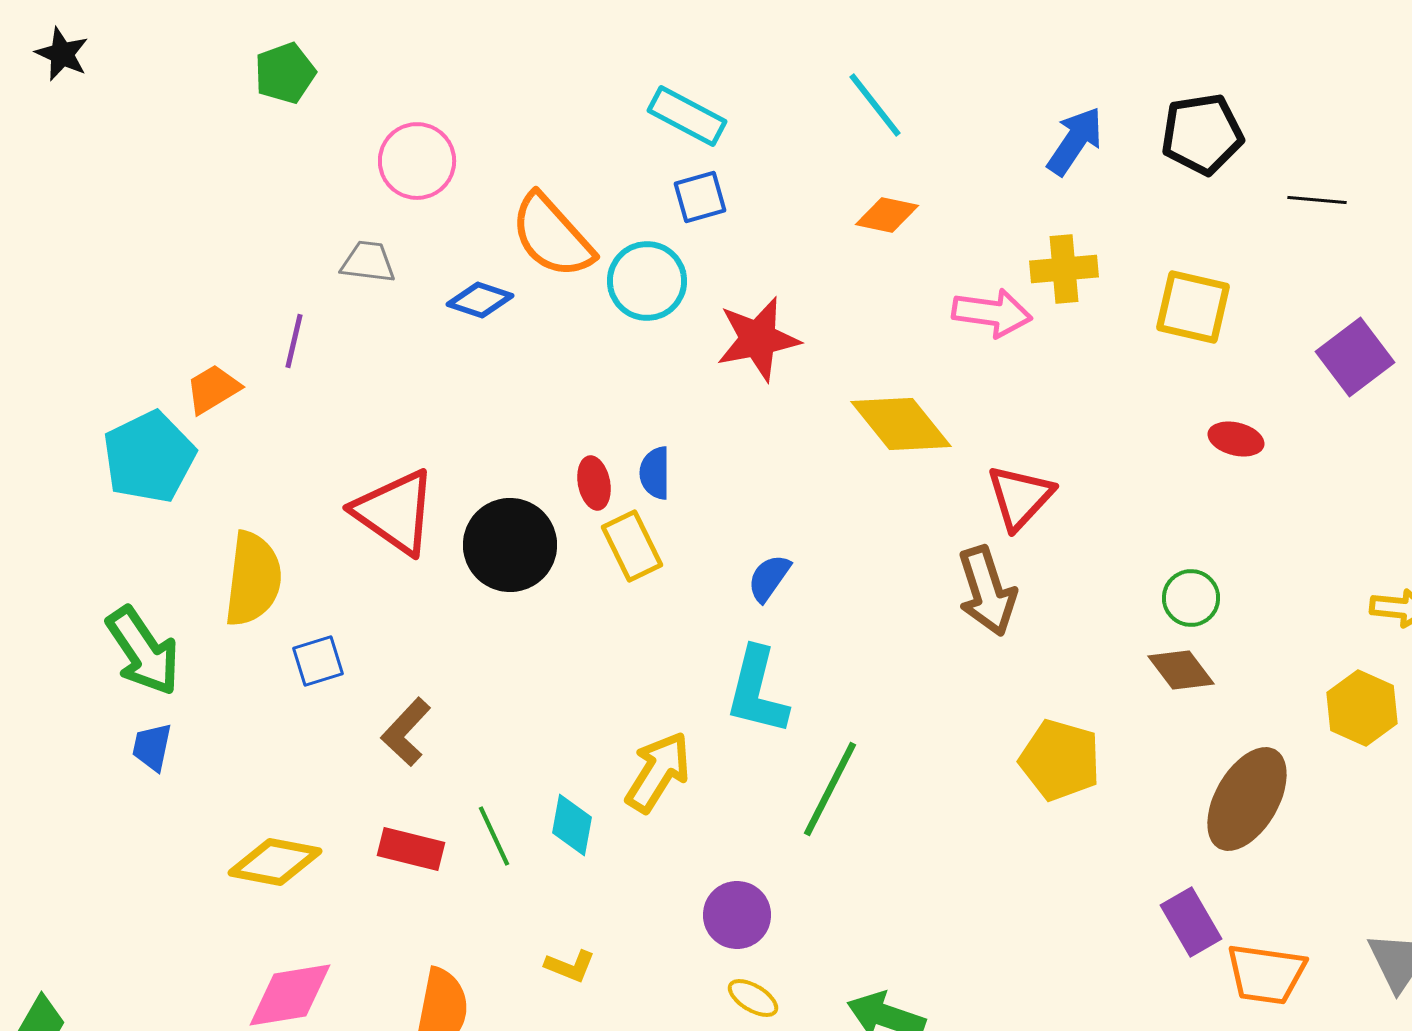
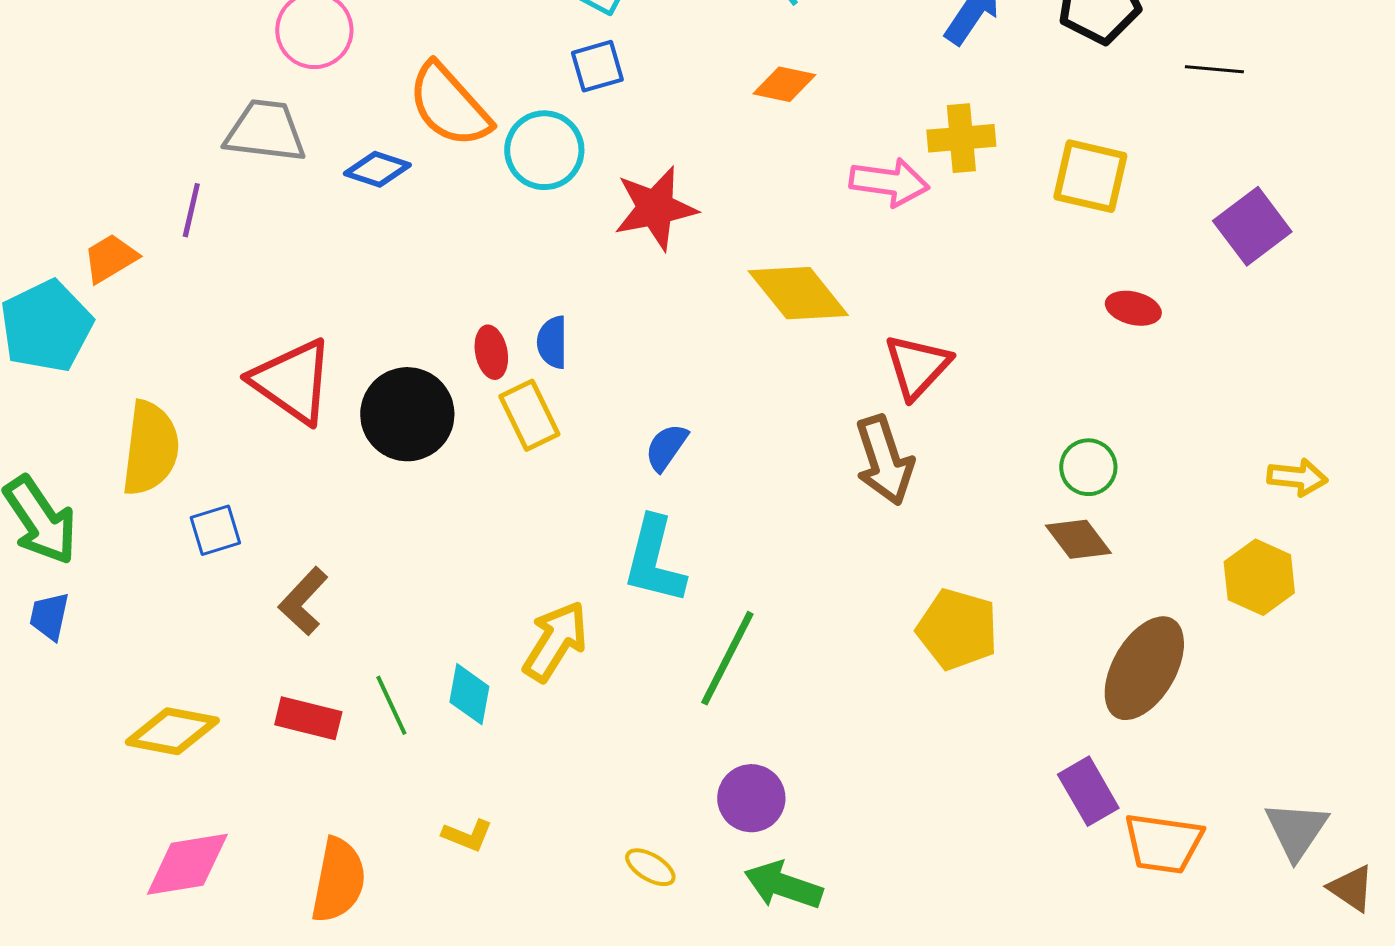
gray trapezoid: (368, 262) -> (265, 131), size x1.5
purple circle: (737, 915) -> (751, 798), moved

